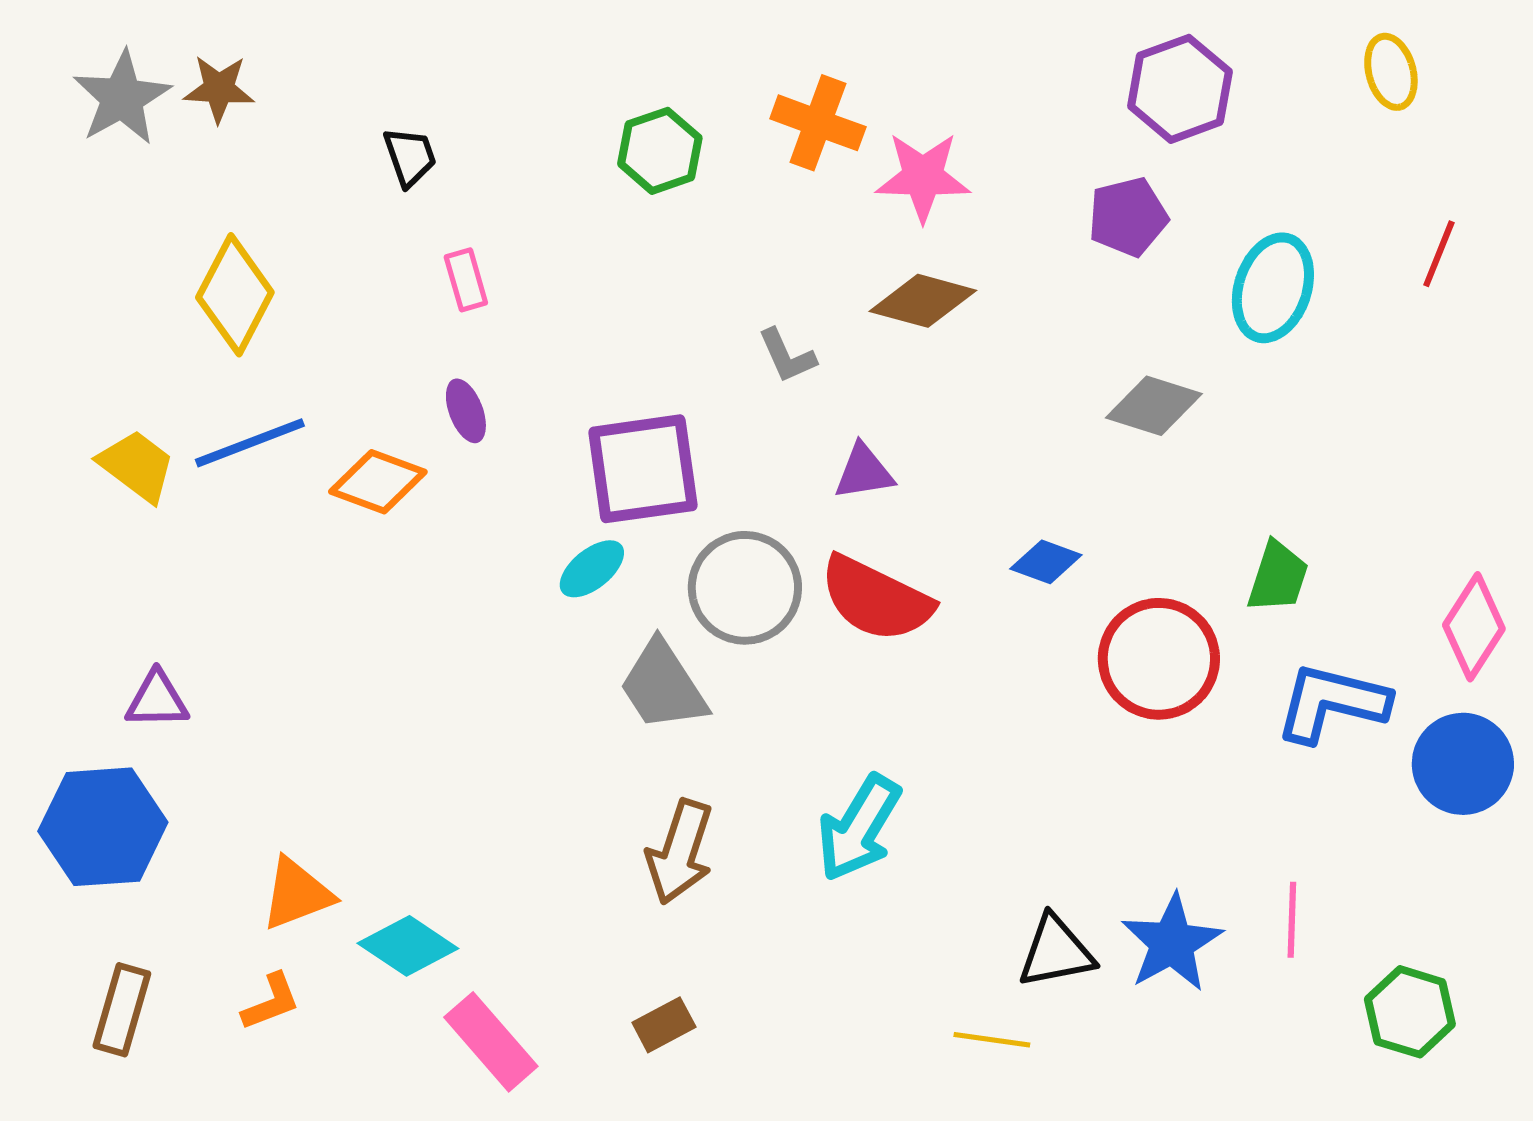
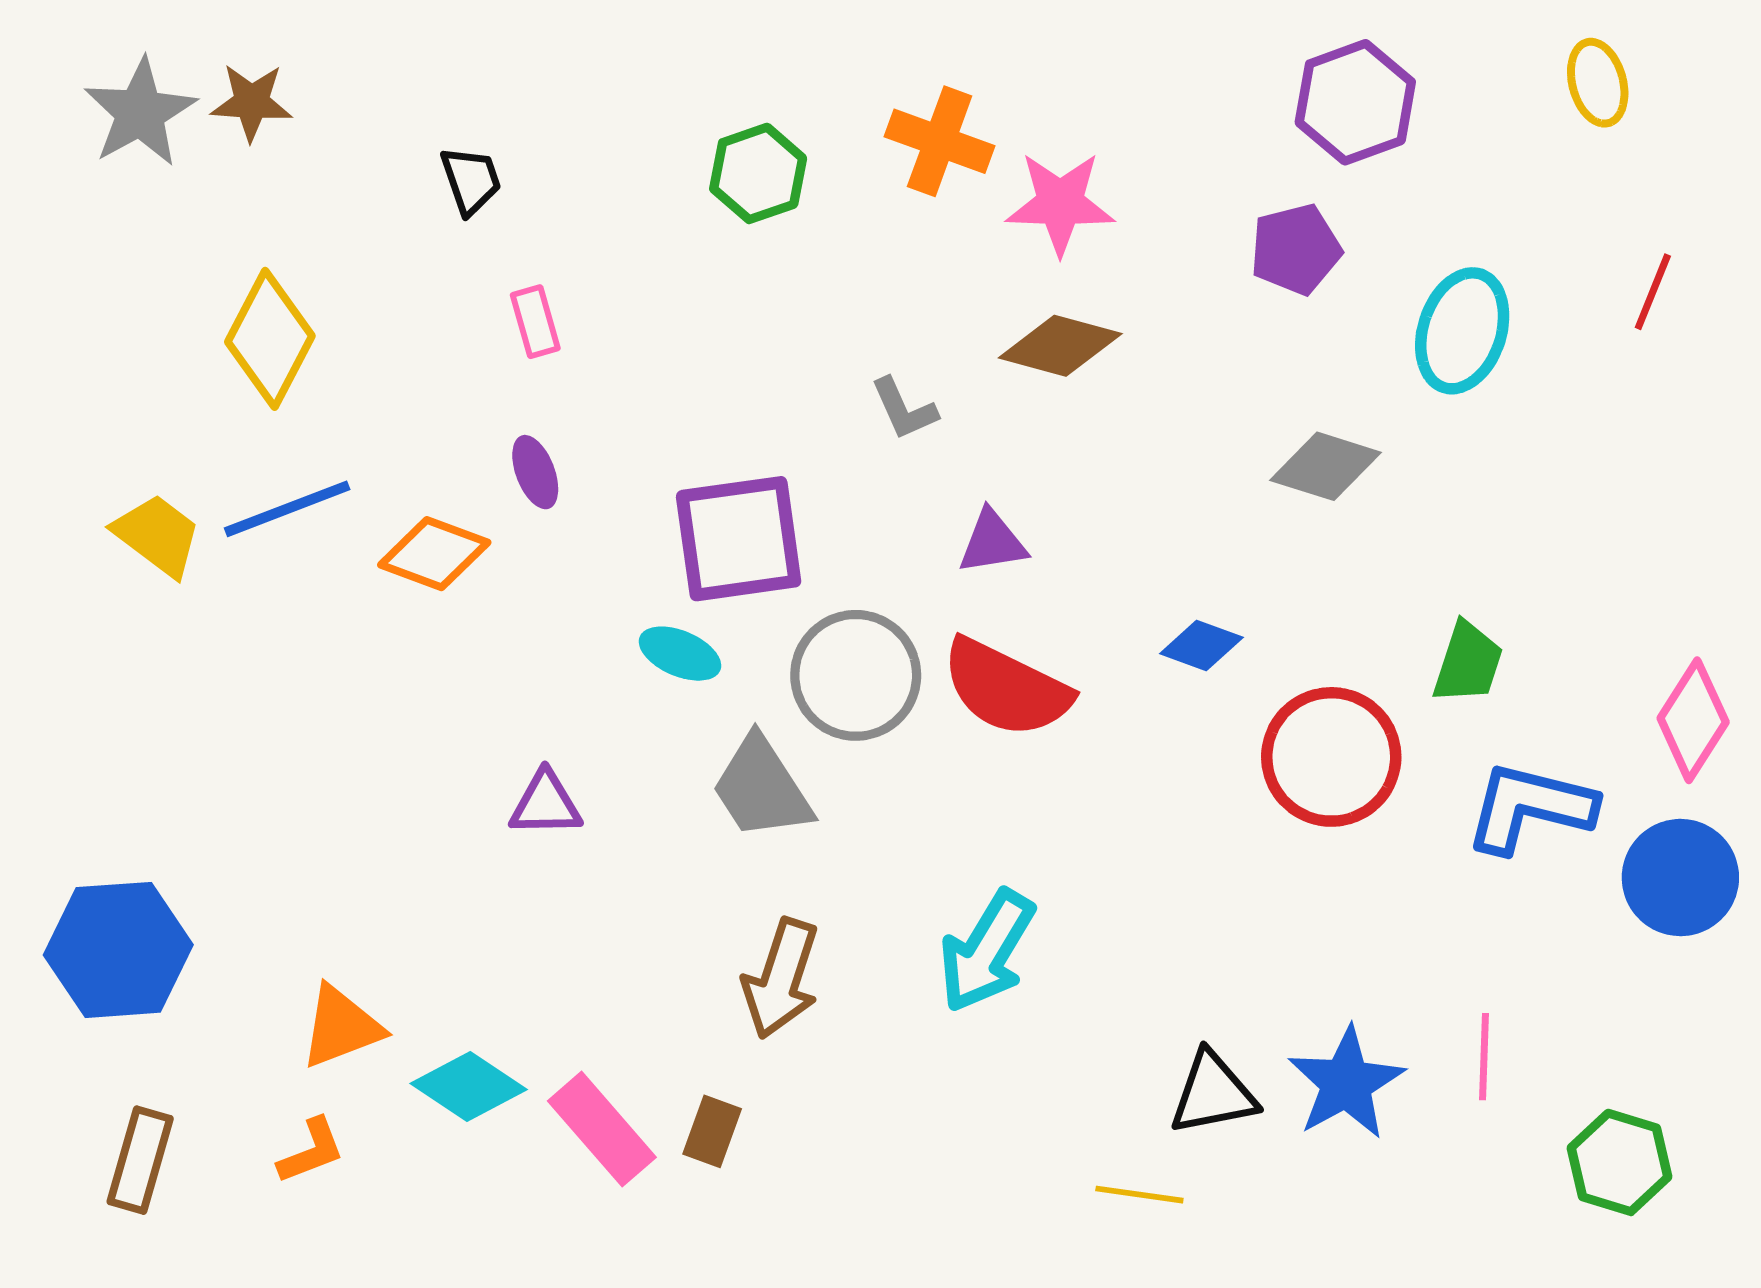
cyan ellipse: (592, 569) -> (680, 654), turned 62
purple triangle: (157, 700) -> (546, 804), moved
brown rectangle: (664, 1025) -> (712, 1131), moved, turned -42
pink rectangle: (491, 1042) -> (602, 1129), moved

